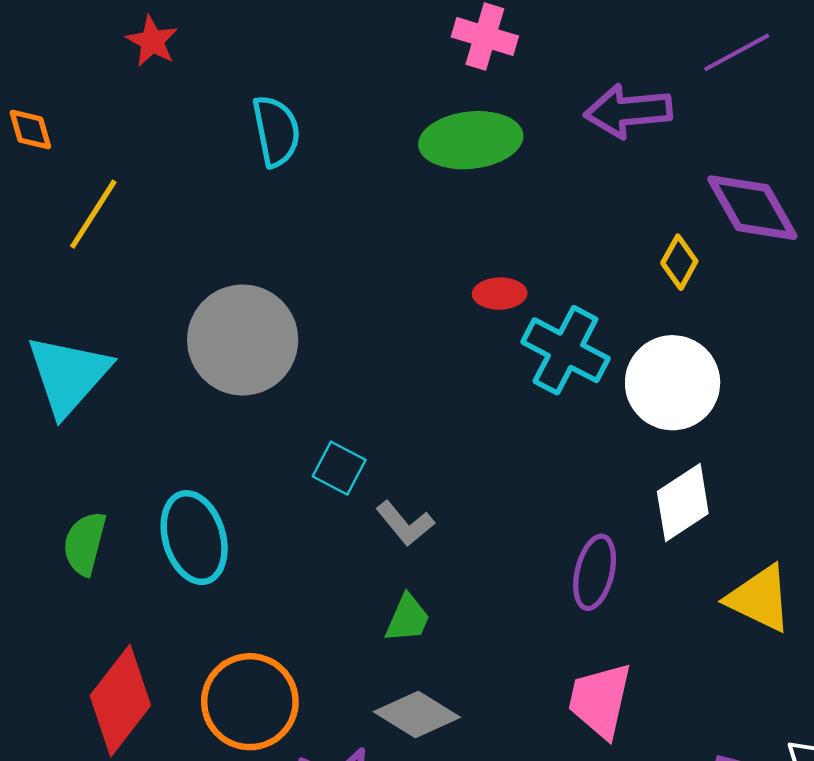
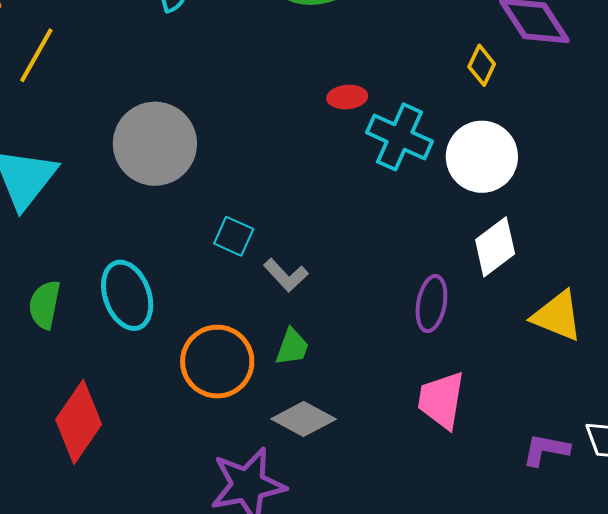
orange circle: (250, 702) -> (217, 362), moved

